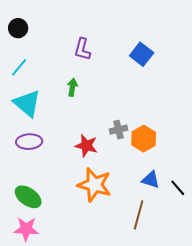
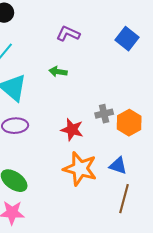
purple L-shape: (82, 49) -> (68, 34), turned 100
green arrow: (72, 87) -> (58, 72), turned -90
blue triangle: (151, 180) -> (118, 166), moved

